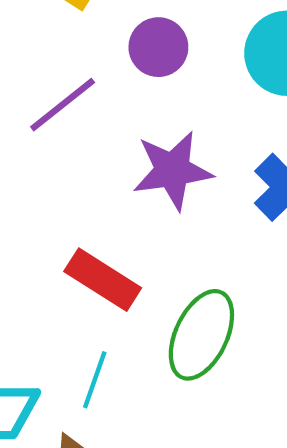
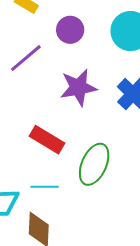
cyan line: (95, 380) -> (45, 187), turned 72

